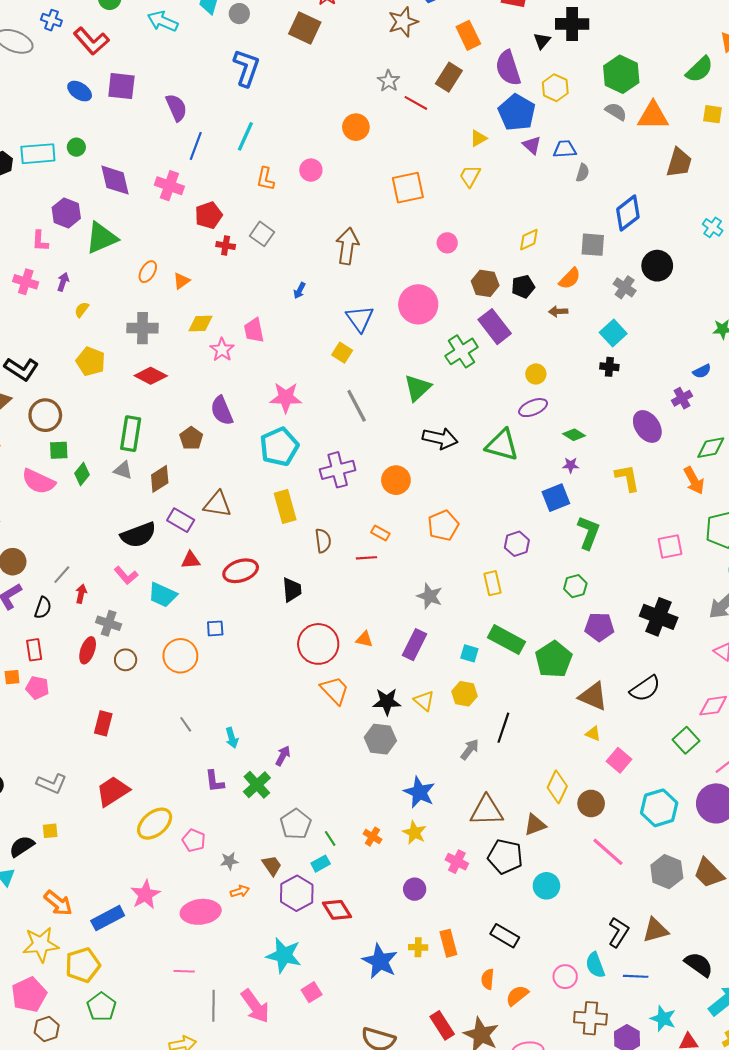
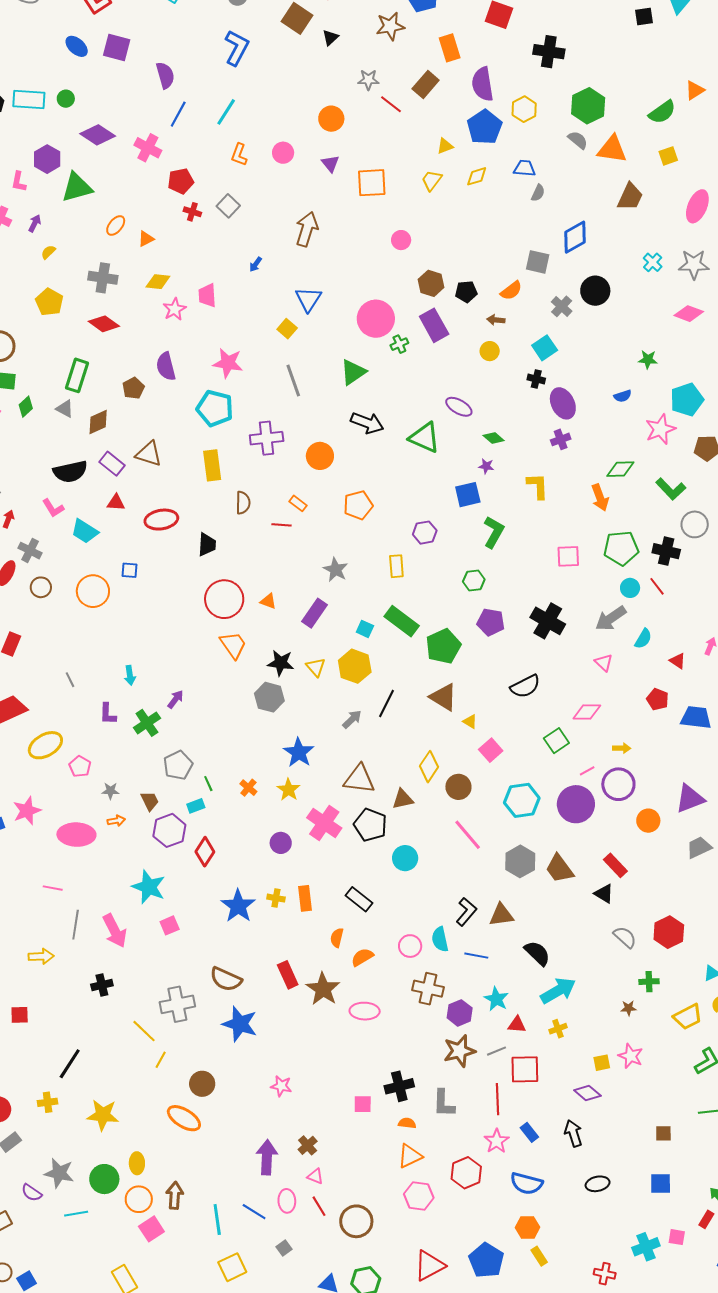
black triangle: (542, 41) -> (330, 38), moved
gray star: (389, 81) -> (368, 80), turned 30
yellow square: (712, 114) -> (668, 156), turned -36
purple triangle: (532, 145) -> (330, 164), moved
purple diamond: (115, 180) -> (98, 135), turned -52
yellow diamond: (529, 240) -> (477, 176), moved
pink circle: (418, 304) -> (376, 319), moved
green cross: (462, 351) -> (399, 344), size x0.6
yellow circle: (536, 374) -> (490, 351), moved
purple cross: (682, 398) -> (561, 439), moved
purple ellipse: (533, 408) -> (459, 407), turned 44
purple ellipse: (647, 426) -> (563, 403), moved
cyan pentagon: (279, 447) -> (215, 408), turned 30
yellow hexagon: (464, 694) -> (355, 666), size x1.4
brown triangle: (593, 696) -> (443, 697), moved
gray line: (186, 724) -> (70, 680), moved
pink cross: (457, 862) -> (324, 823), size x1.6
red diamond: (337, 910) -> (205, 852), turned 56

